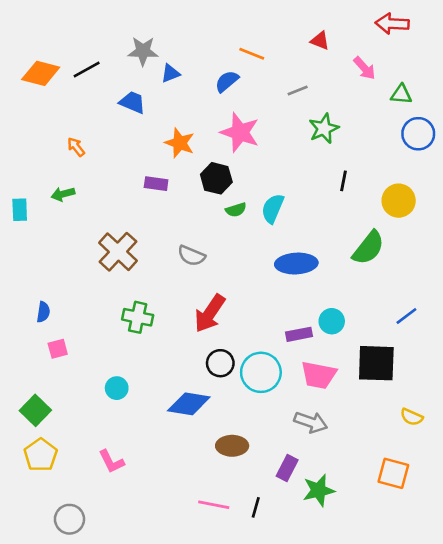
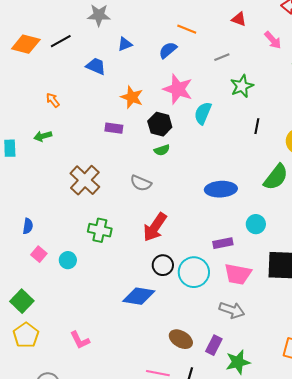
gray star: (143, 51) -> (99, 15), moved
cyan semicircle: (273, 208) -> (203, 113), moved
green semicircle: (236, 210) -> (162, 150), moved
cyan circle: (332, 321) -> (256, 224), moved
pink square: (58, 349) -> (39, 254), turned -35
cyan circle: (117, 388) -> (68, 260), moved
brown ellipse: (232, 446) -> (181, 339), moved, turned 30

